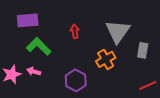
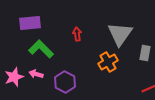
purple hexagon: (76, 80) -> (65, 82), moved

